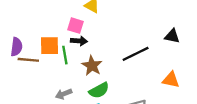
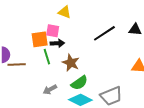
orange square: (50, 46) -> (40, 39), moved
black line: (136, 54) -> (104, 33), moved

